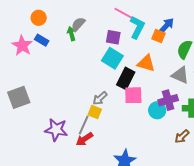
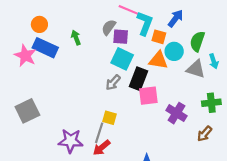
gray semicircle: (78, 24) -> (109, 27), moved
orange square: (158, 36) -> (159, 37), moved
blue rectangle: (42, 40) -> (45, 48), size x1.6
gray arrow: (100, 98) -> (113, 82), moved
purple cross: (168, 100) -> (176, 113), moved, turned -36
cyan circle: (157, 110) -> (174, 51), moved

